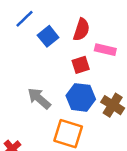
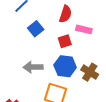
blue square: (48, 36) -> (36, 29), moved
gray arrow: (39, 98) -> (33, 67), turned -42

